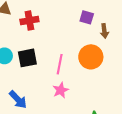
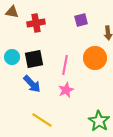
purple square: (87, 17) -> (81, 20), moved, turned -32
blue arrow: (18, 100) -> (32, 84), moved

